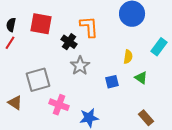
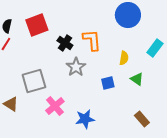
red square: (41, 24) -> (37, 25), turned -30
orange L-shape: (89, 27) -> (92, 40), moved
pink cross: (59, 105) -> (55, 106), turned 30

